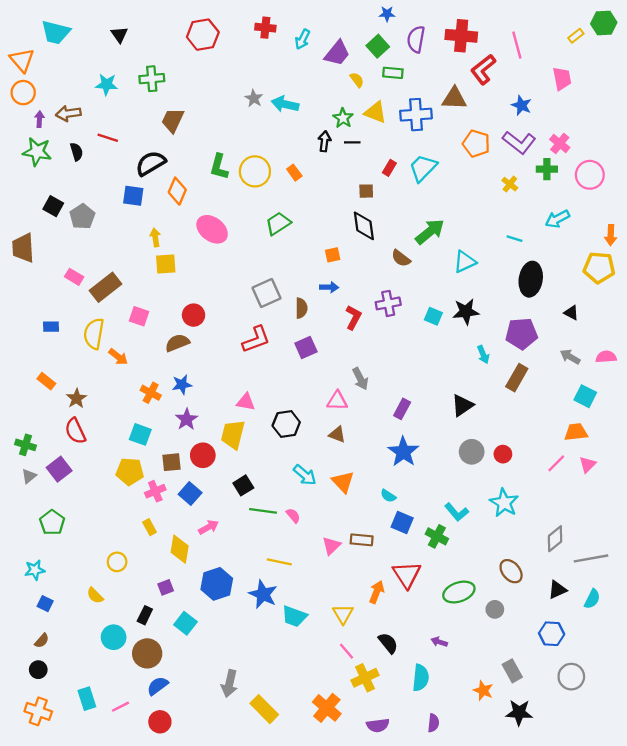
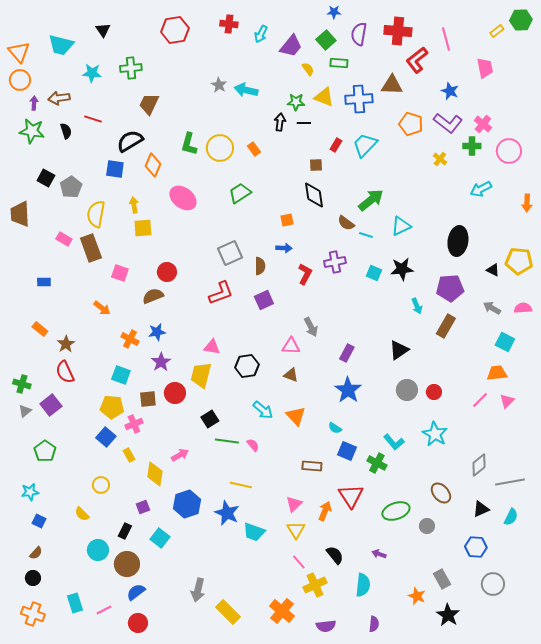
cyan trapezoid: (56, 32) -> (61, 45), moved
green star: (343, 118) -> (296, 102), turned -30
cyan line: (515, 239) -> (366, 235), moved
yellow pentagon: (599, 268) -> (519, 261), moved
brown rectangle: (105, 287) -> (91, 248), turned -72
yellow semicircle: (94, 334) -> (96, 214), moved
blue square: (190, 494) -> (106, 437), moved
pink triangle: (331, 546) -> (294, 504), moved
black star: (519, 713) -> (448, 615), turned 30

